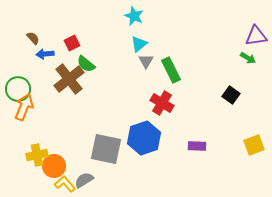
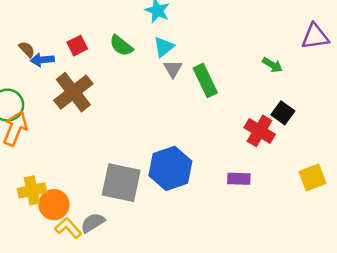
brown semicircle: (33, 38) -> (27, 49), moved
green arrow: (248, 58) -> (272, 65), moved
green semicircle: (86, 64) -> (121, 46), moved
red cross: (162, 103) -> (260, 131), moved

